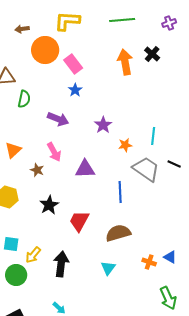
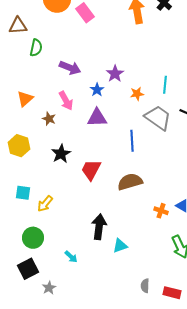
blue star: (75, 90) -> (97, 90), moved
black arrow: (61, 264) -> (99, 227), moved
cyan triangle: (108, 268) -> (120, 246), moved, turned 35
green circle: (16, 275) -> (33, 238), moved

